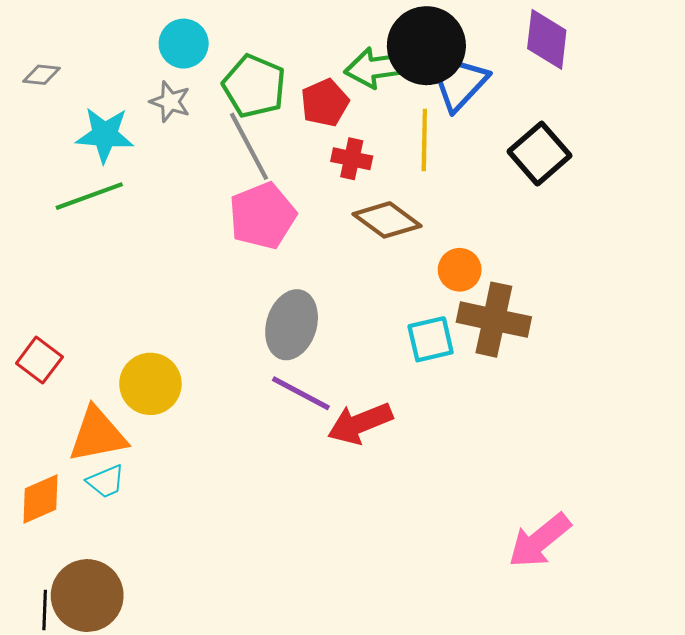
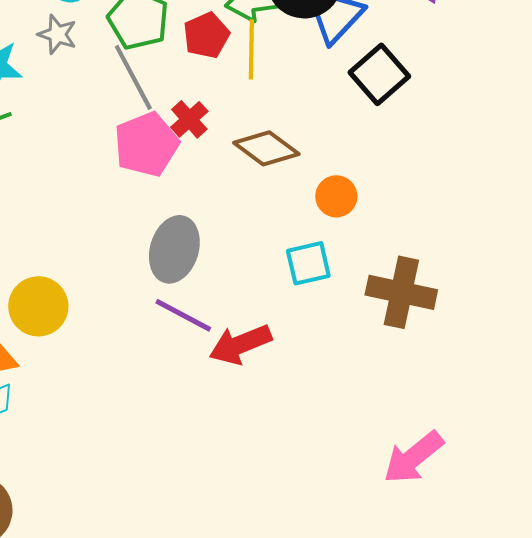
yellow line: (424, 140) -> (251, 49), moved
black square: (540, 154) -> (379, 74), moved
red cross: (352, 159) -> (189, 119), moved, turned 36
brown cross: (494, 320) -> (401, 292), moved

